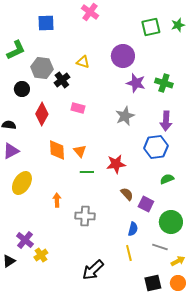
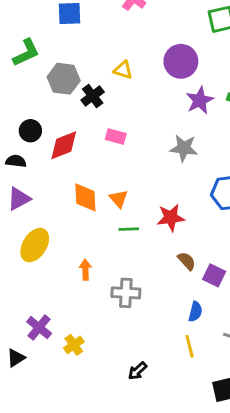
purple star: (136, 83) -> (200, 100), turned 30
black circle: (22, 89) -> (30, 131), moved
red diamond: (42, 114) -> (64, 145), turned 40
gray star: (125, 116) -> (184, 148), turned 30
yellow cross: (41, 255) -> (74, 345), moved
black arrow: (93, 270) -> (137, 371), size x0.6

